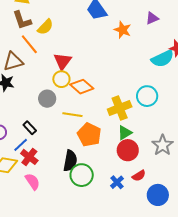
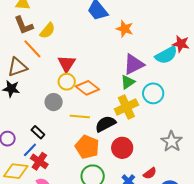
purple triangle: (152, 18) -> (134, 64), moved, size x1.6
green triangle: (125, 133) -> (128, 82), moved
orange pentagon: (89, 135) -> (87, 147), moved
red circle: (128, 150) -> (122, 148), moved
black semicircle: (70, 161) -> (105, 124), moved, turned -125

